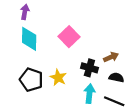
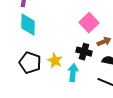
pink square: (69, 37) -> (89, 23), moved
cyan arrow: (89, 94) -> (73, 73), moved

